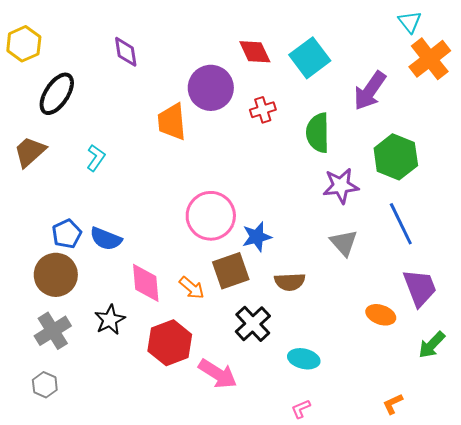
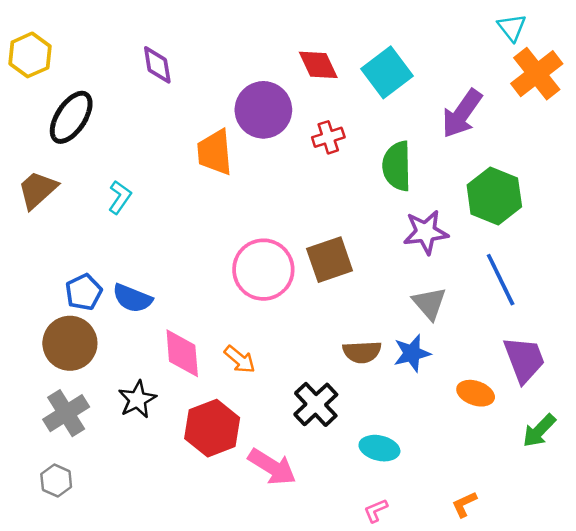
blue star: (257, 237) -> (412, 353), moved
brown square: (231, 271) -> (330, 260), moved
orange L-shape: (393, 404) -> (464, 504), moved

